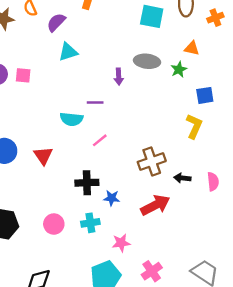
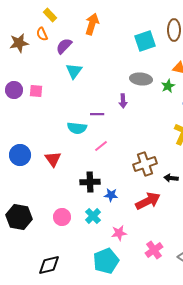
cyan square: (152, 16) -> (145, 41), turned -30
cyan triangle: (68, 52) -> (74, 71), turned -36
purple arrow: (119, 77) -> (123, 101), moved
cyan cross: (90, 223) -> (93, 216), turned -35
pink cross: (152, 271) -> (154, 250), moved

